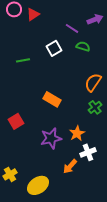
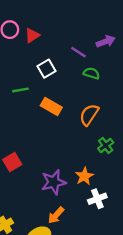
white square: (54, 48) -> (46, 69), moved
orange semicircle: (93, 82) -> (89, 115), moved
orange rectangle: (52, 99) -> (51, 106), moved
orange arrow: (70, 166) -> (56, 215), moved

